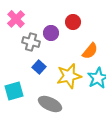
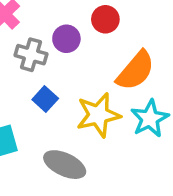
orange semicircle: (90, 51) -> (136, 71), size x1.4

